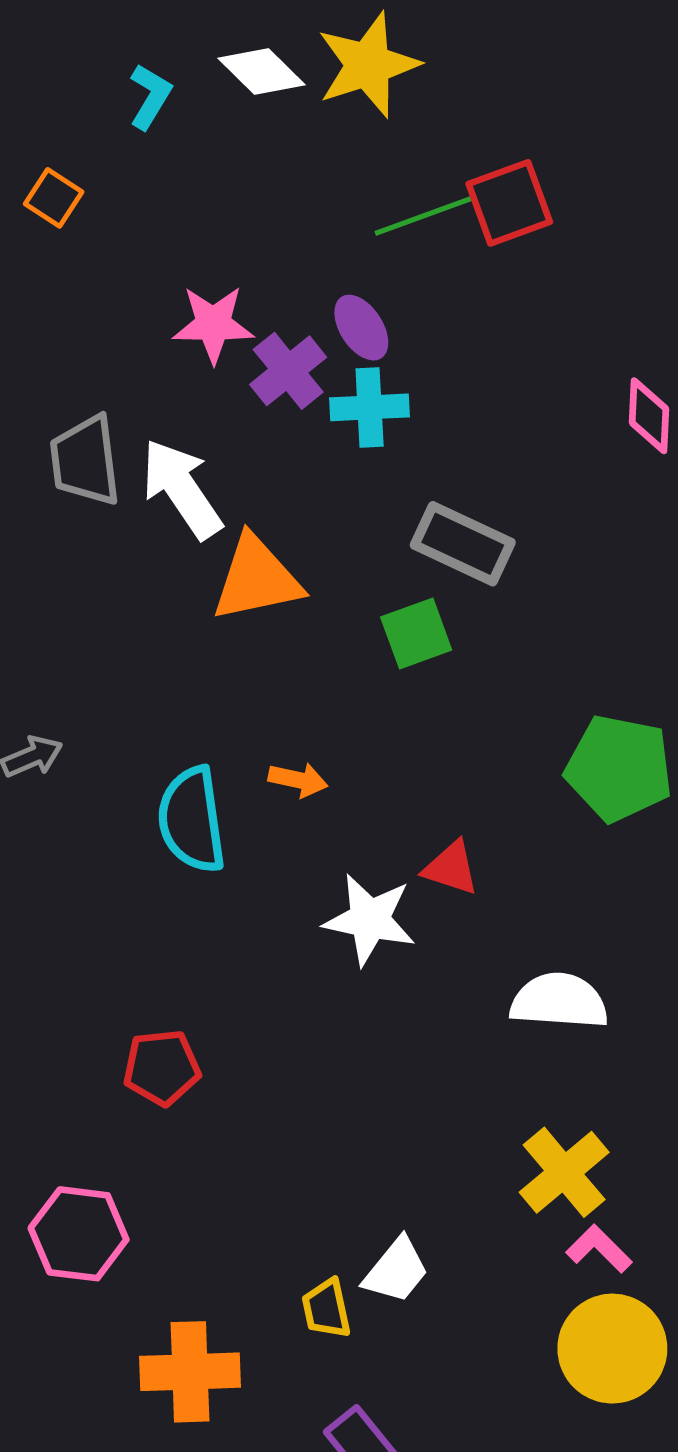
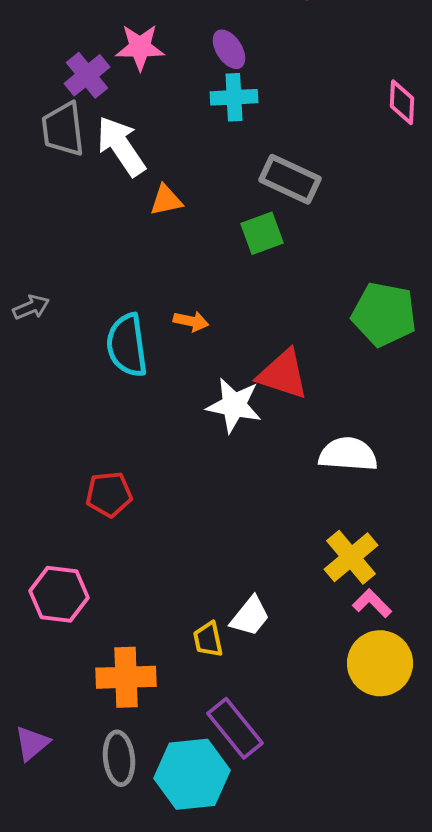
purple cross: (288, 371) -> (87, 75), moved
orange triangle: (257, 579) -> (166, 200), size x0.6
red triangle: (451, 868) -> (283, 374), size x1.5

